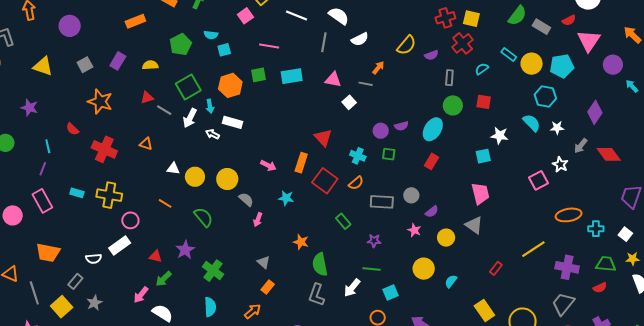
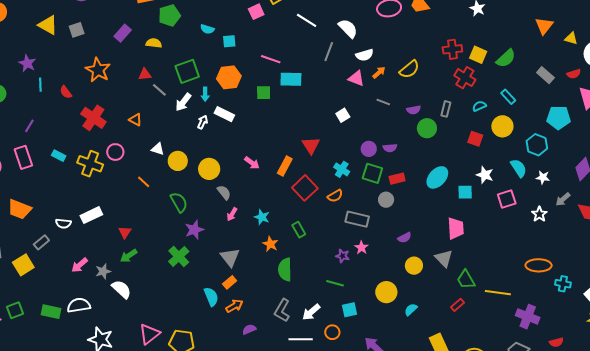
green semicircle: (517, 16) -> (506, 58), moved
cyan semicircle: (211, 35) -> (207, 29), moved
red cross: (463, 43) -> (465, 78), turned -30
green pentagon: (181, 44) -> (169, 15), moved
pink line: (269, 46) -> (271, 59), moved
purple semicircle: (431, 55) -> (414, 110), moved
yellow circle: (532, 64) -> (502, 126), moved
gray square: (85, 65) -> (77, 30), moved
orange arrow: (378, 68) -> (379, 72), moved
green square: (258, 75) -> (264, 93), moved
pink triangle: (333, 80) -> (356, 78), moved
gray line: (366, 84) -> (383, 102), moved
green circle: (453, 105) -> (427, 128), moved
cyan ellipse: (433, 129) -> (437, 177), moved
white arrow: (212, 134) -> (203, 122), turned 80
cyan line: (48, 146) -> (40, 85), moved
green square: (389, 154) -> (372, 173), size x1.5
red rectangle: (432, 161) -> (397, 179), moved, turned 35
pink square: (539, 180) -> (507, 199), moved
gray circle: (411, 195) -> (386, 200), moved
cyan star: (286, 198) -> (262, 217), moved
pink circle: (130, 220) -> (115, 152), moved
green rectangle: (343, 221) -> (299, 230), moved
pink star: (414, 230) -> (361, 248), moved
yellow line: (533, 249) -> (498, 293), turned 30
purple star: (185, 250) -> (194, 230), moved
red triangle: (156, 256) -> (125, 232), turned 40
gray triangle: (264, 262) -> (230, 257), size x1.5
green trapezoid: (606, 264) -> (466, 280), moved, turned -135
white arrow: (352, 288) -> (311, 312), moved
pink arrow: (141, 295) -> (80, 265), moved
gray L-shape: (316, 295) -> (282, 310), moved
gray star: (94, 303) -> (103, 271), moved
cyan semicircle: (210, 307) -> (211, 297), moved, turned -30
orange arrow: (253, 311) -> (234, 306), moved

